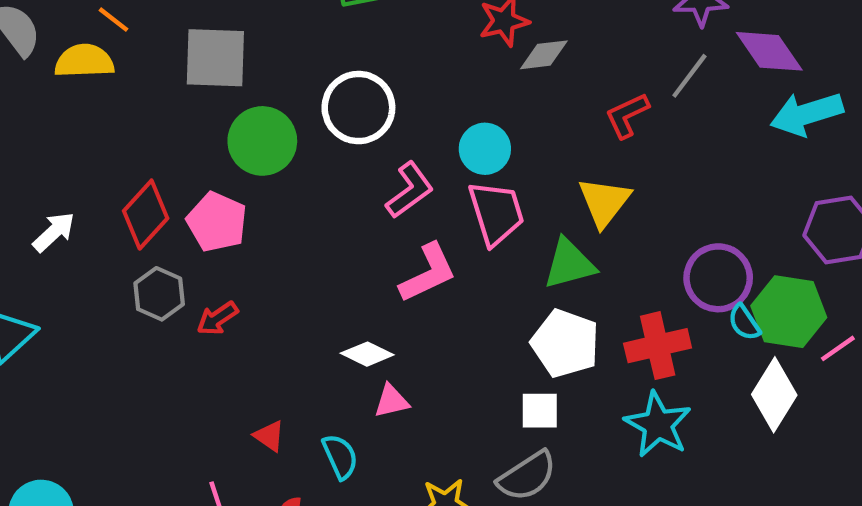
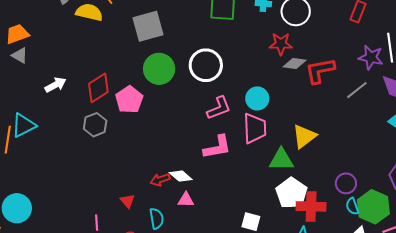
gray square: (215, 58) -> (148, 26), turned -32
red L-shape: (627, 115) -> (320, 71), moved, size x1.4
purple circle: (718, 278) -> (346, 183), size x0.7
red arrow: (217, 318) -> (160, 180), moved
white pentagon: (565, 343) -> (291, 193), moved

